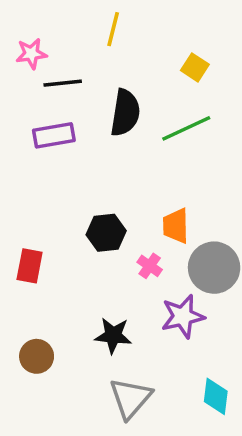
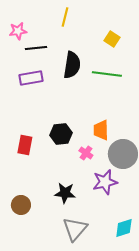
green line: (186, 128) -> (107, 74), turned 32
red rectangle: (30, 266) -> (25, 145), moved
cyan diamond: (216, 396) -> (124, 228), turned 65

